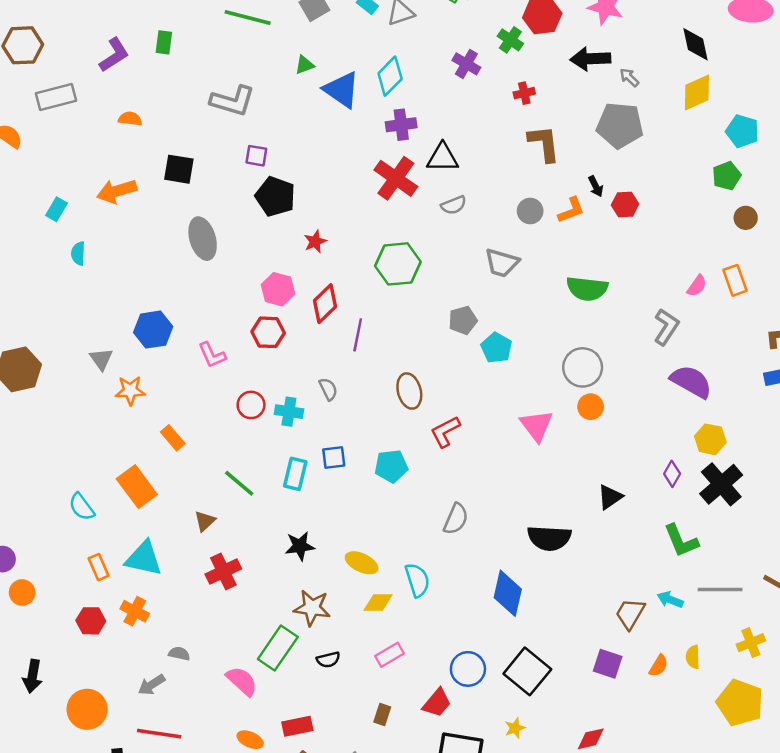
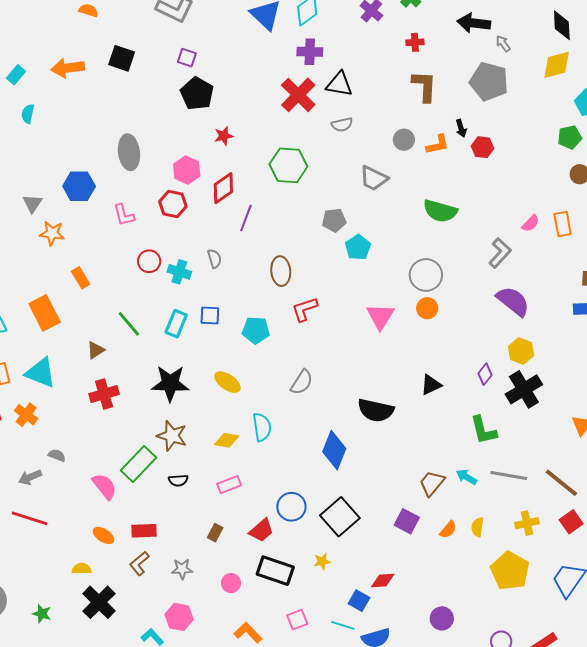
gray ellipse: (203, 239) -> (129, 152), moved
black star: (300, 546) -> (170, 383), size x1.5
yellow ellipse: (362, 563) -> (227, 382), moved

